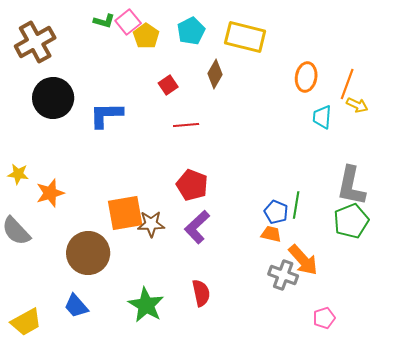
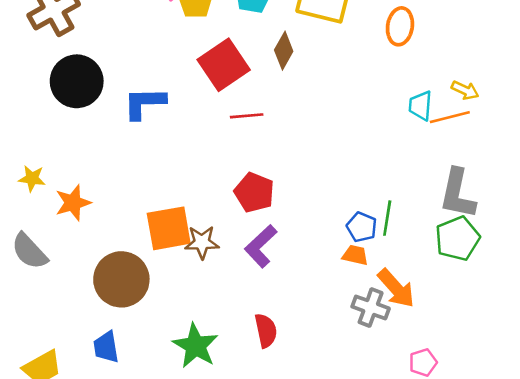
orange ellipse: (306, 77) -> (400, 26), moved
orange line: (347, 84) -> (450, 117), moved, turned 56
red square: (168, 85) -> (224, 65), size x2.0
blue trapezoid: (76, 306) -> (106, 347), turned 32

